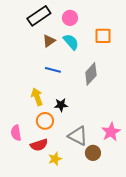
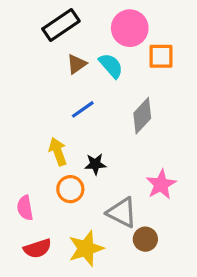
pink circle: (70, 18) -> (130, 28), moved, size x1.5
blue line: (53, 70) -> (83, 109), turned -49
pink star: (111, 132) -> (161, 184), moved
red semicircle: (39, 145) -> (38, 248), moved
yellow star: (55, 159) -> (86, 248), size x1.6

